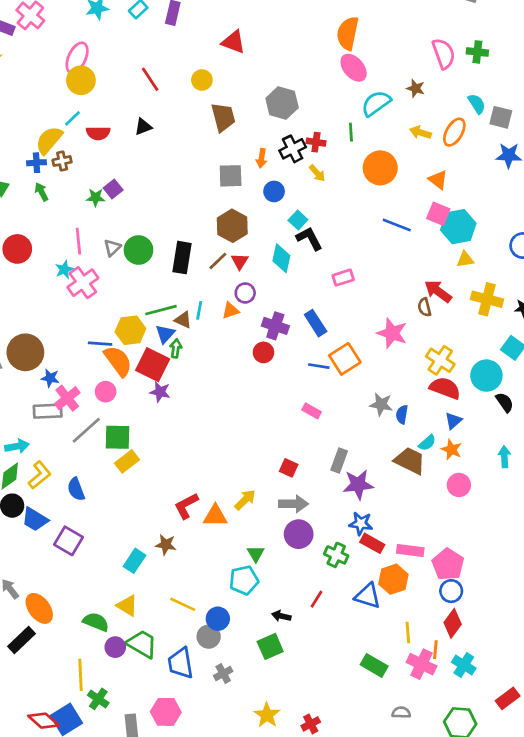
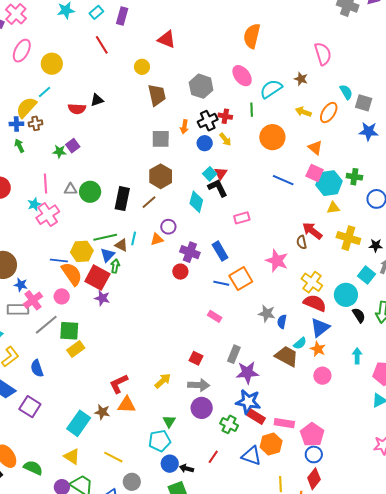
green cross: (477, 52) -> (354, 177), moved
pink ellipse: (77, 58) -> (22, 51), moved
pink ellipse: (354, 68) -> (242, 76), moved
red line: (150, 79) -> (102, 45), moved
red semicircle: (98, 133) -> (77, 109), moved
blue circle: (274, 191) -> (205, 143), moved
gray triangle: (112, 248) -> (71, 189), turned 40
red triangle: (240, 261) -> (221, 173), moved
blue triangle: (453, 421) -> (320, 328), size x1.5
orange triangle: (215, 516) -> (127, 405), moved
blue star: (361, 524) -> (248, 402), size x1.4
cyan rectangle: (134, 561) -> (79, 423), size x1.4
blue circle: (218, 619) -> (170, 464), moved
green semicircle: (96, 622) -> (33, 468), moved

